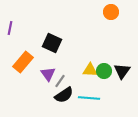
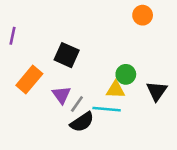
green circle: (104, 71) -> (126, 74), moved
cyan line: (89, 98) -> (107, 109), moved

